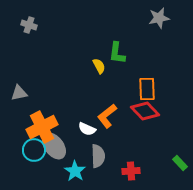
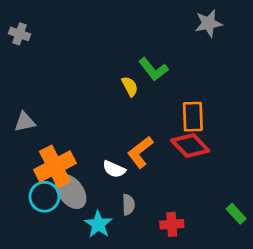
gray cross: (29, 25) -> (19, 34), moved
green L-shape: (117, 53) -> (153, 69), turned -45
gray semicircle: (98, 156) -> (128, 205), size x0.7

